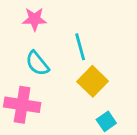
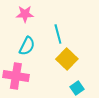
cyan semicircle: (37, 63) -> (27, 46), turned -114

